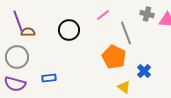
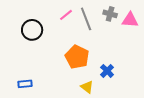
gray line: (126, 33) -> (86, 19), moved
blue rectangle: (49, 78) -> (25, 84), moved

